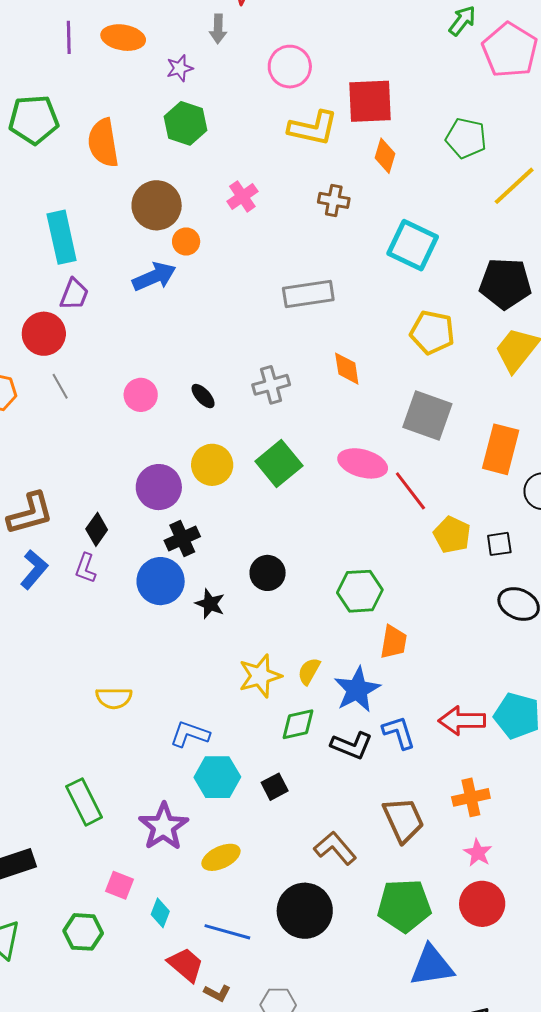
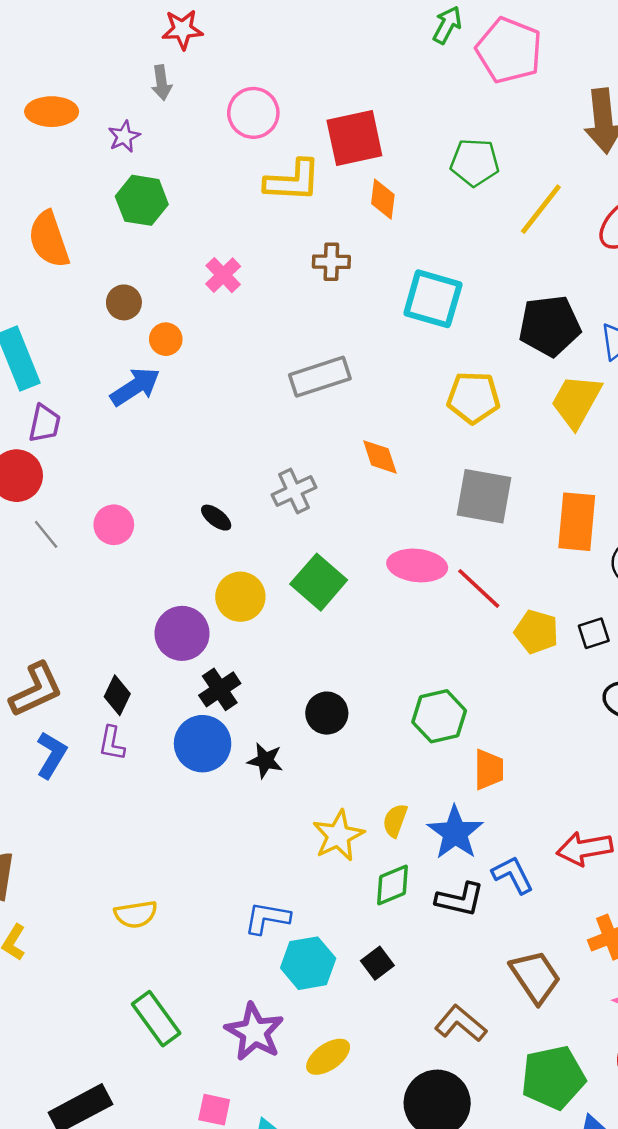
brown circle: (157, 205) -> (124, 302), size x0.6
pink circle: (141, 395) -> (114, 525), moved
yellow semicircle: (114, 698) -> (136, 914), moved

